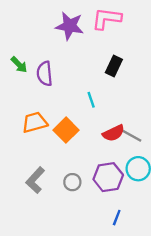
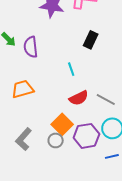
orange square: (66, 130) -> (62, 124), moved
red semicircle: (114, 133) -> (79, 98), moved
blue line: (117, 218) -> (112, 156), moved, turned 56

